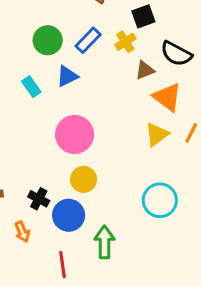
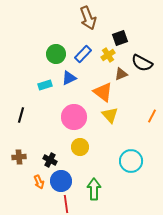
cyan rectangle: (31, 87) -> (45, 85), turned -72
orange triangle: (167, 97) -> (103, 92), moved
yellow triangle: (157, 134) -> (110, 115), moved, turned -36
blue circle: (69, 215) -> (61, 181), moved

